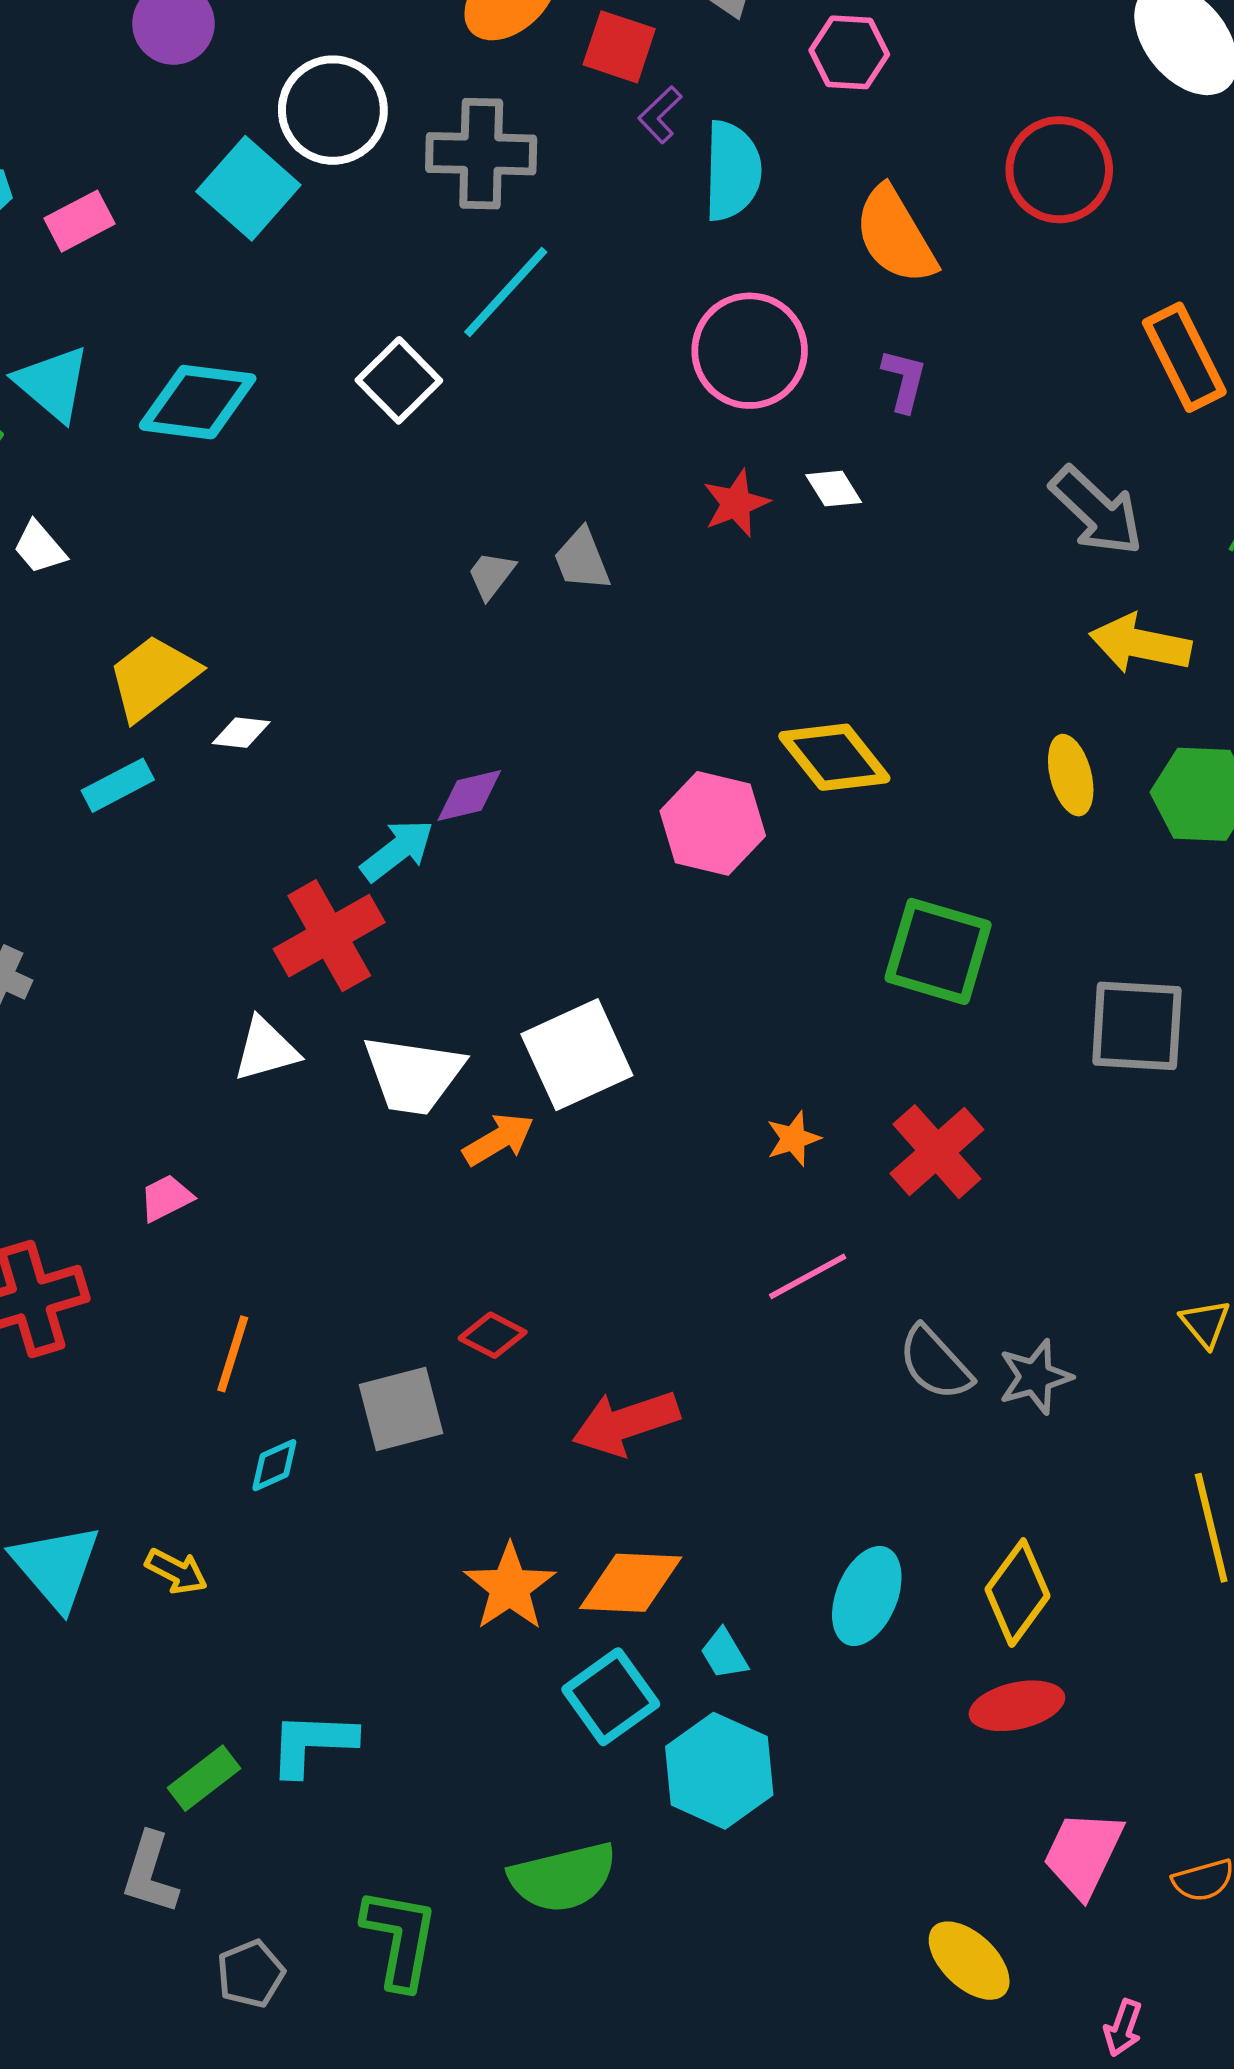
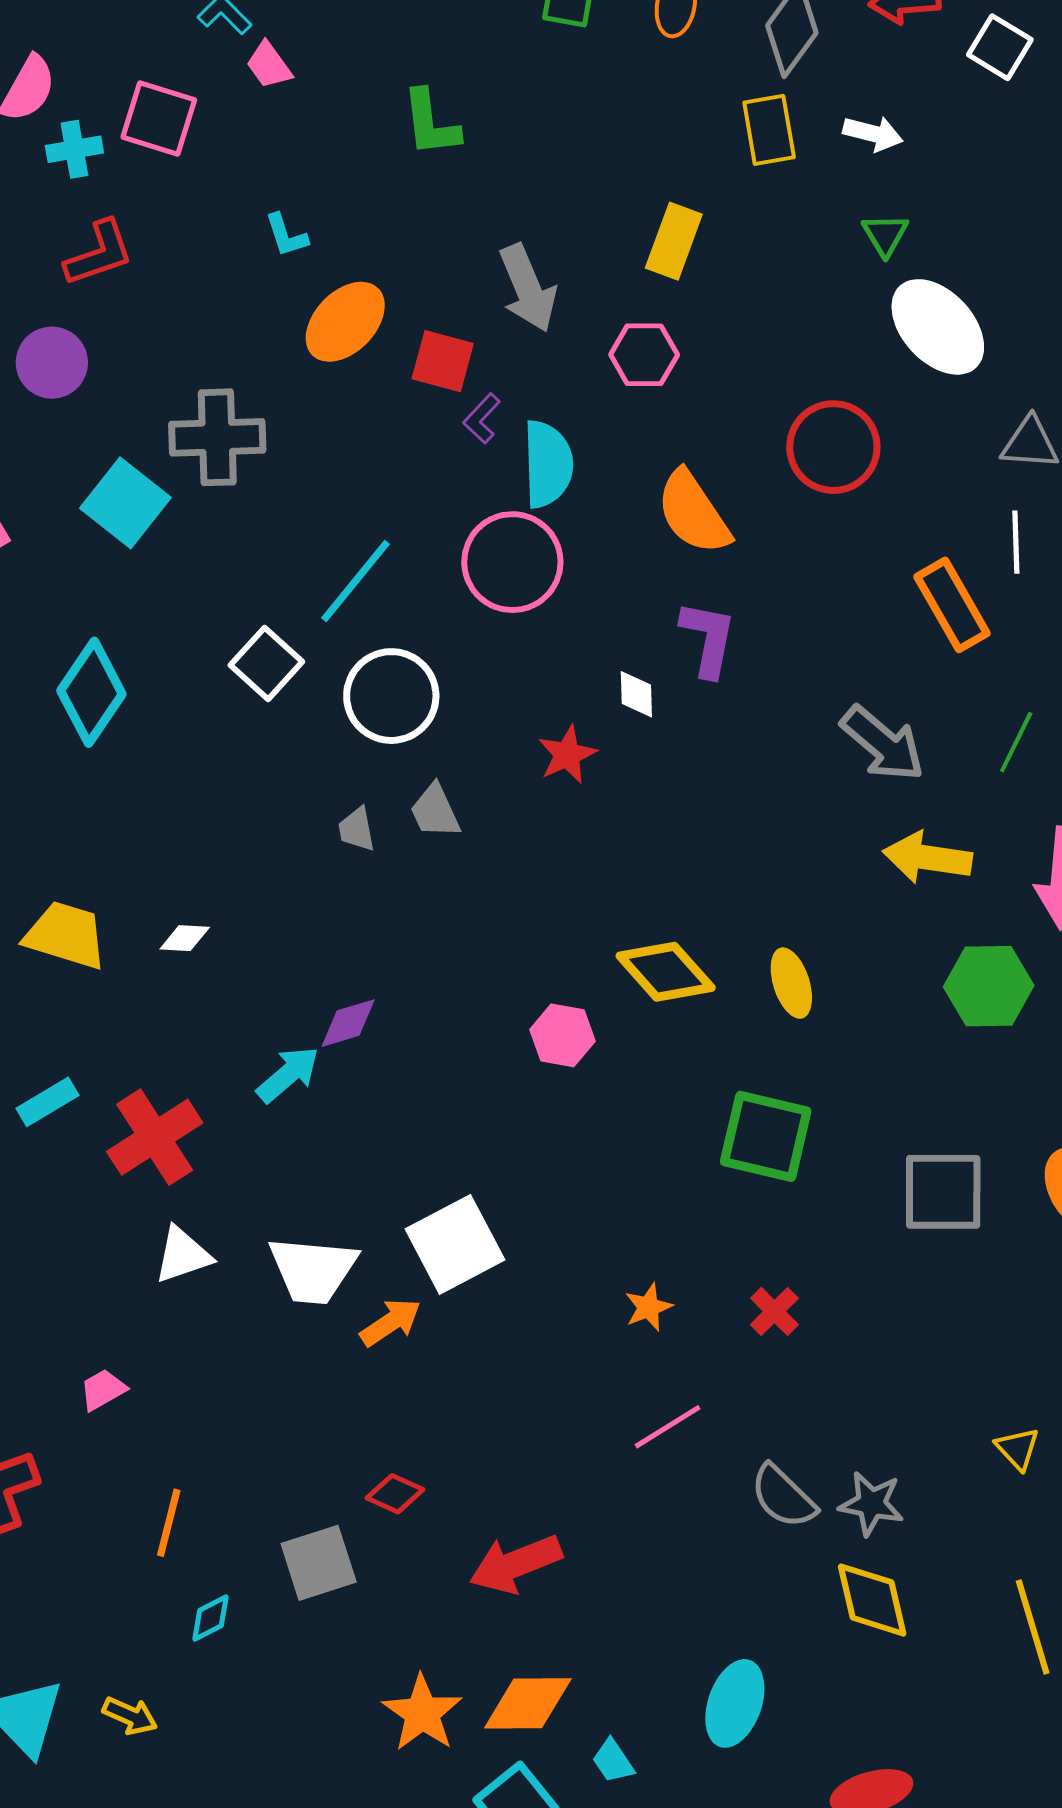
white circle: (333, 110) -> (391, 696), moved
gray cross: (481, 154) -> (217, 437), moved
pink circle: (750, 351) -> (512, 562), moved
purple L-shape: (904, 380) -> (708, 639), size x1.4
cyan diamond: (198, 402) -> (91, 692), turned -60
white diamond: (834, 489) -> (636, 694), moved, turned 33
gray trapezoid: (491, 575) -> (357, 829), turned -45
yellow trapezoid: (153, 677) -> (66, 935), turned 58
white diamond: (241, 733) -> (185, 938), moved
yellow ellipse: (1071, 775) -> (791, 983), moved
cyan rectangle: (118, 785) -> (48, 1102), moved
pink hexagon: (713, 823) -> (562, 1035), size x0.7
red cross: (329, 936) -> (155, 1137), moved
red cross: (937, 1152) -> (774, 1311), size x0.6
gray star: (1035, 1377) -> (871, 1504), turned 30
yellow diamond: (1018, 1593) -> (872, 1600), moved, turned -46

